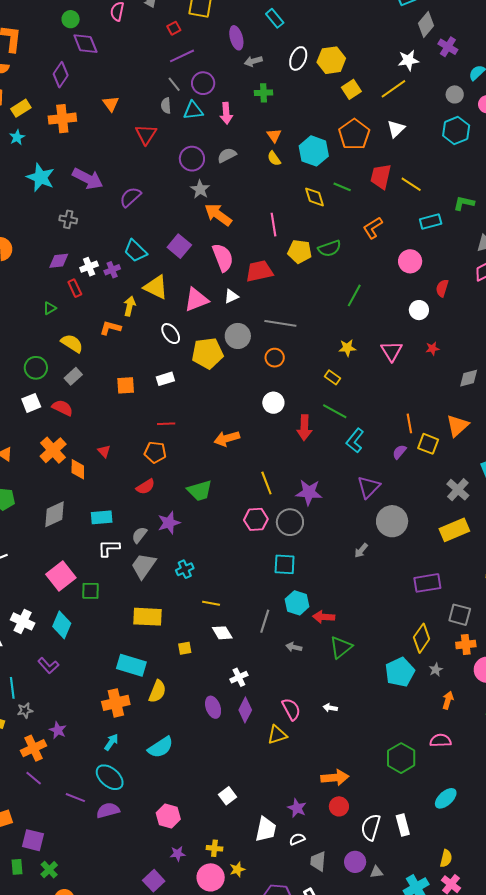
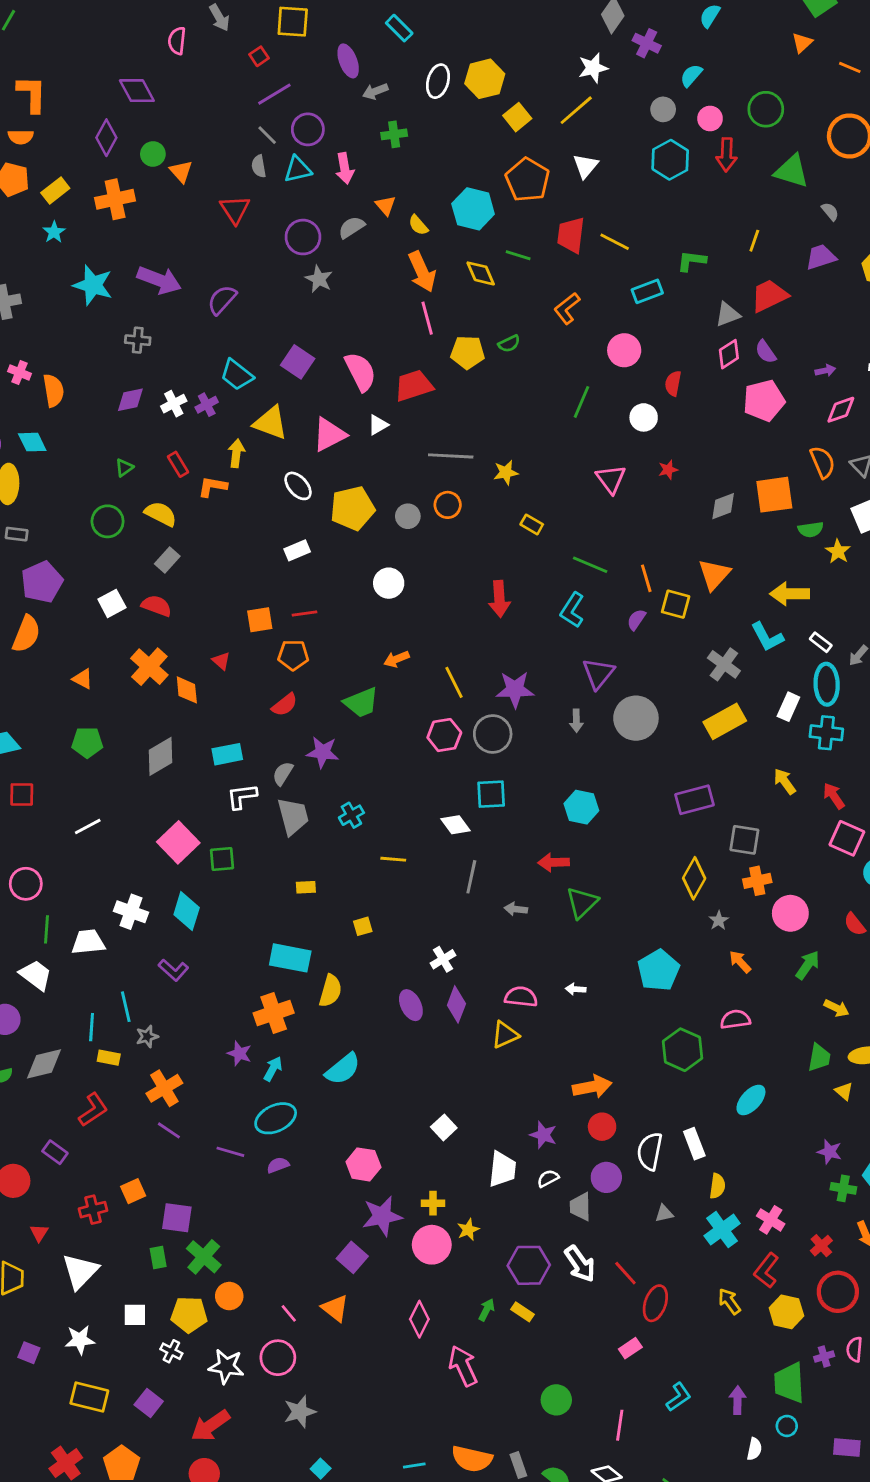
green circle: (71, 19) -> (153, 154), moved
orange triangle: (274, 135) -> (386, 205), moved
orange arrow: (218, 215) -> (422, 272), moved, turned -144
green semicircle: (330, 248) -> (509, 344), size x0.7
red rectangle: (75, 288) -> (178, 464), moved
green line: (354, 295) -> (582, 402), moved
gray circle: (238, 336) -> (408, 516), moved, size x0.7
yellow star: (347, 348) -> (506, 472), moved
green circle: (36, 368) -> (108, 521), moved
orange square: (126, 385) -> (260, 620), moved
white circle: (273, 403) -> (389, 583), moved
green line: (335, 411) -> (590, 565), moved
orange arrow: (227, 438) -> (397, 659), moved, size x0.7
purple star: (169, 523) -> (323, 752), turned 30
gray arrow: (361, 550) -> (576, 721), moved, turned -35
gray trapezoid: (144, 566) -> (293, 816), turned 136
cyan hexagon: (297, 603) -> (581, 807), moved
yellow rectangle: (148, 617) -> (306, 887), size x0.5
white diamond: (222, 633) -> (455, 825), moved
cyan pentagon: (400, 672) -> (659, 970), moved
orange arrow: (448, 700) -> (740, 962), turned -54
pink semicircle: (291, 709) -> (521, 997), turned -50
purple star: (58, 730) -> (239, 1053), moved
cyan ellipse: (110, 777) -> (276, 1118), turned -60
purple semicircle: (108, 810) -> (278, 1165), size x0.7
purple star: (178, 854) -> (382, 1216), size x1.8
yellow semicircle: (446, 858) -> (717, 1186), moved
purple circle: (355, 862) -> (606, 1177), moved
green cross: (49, 870) -> (204, 1257), size x1.4

